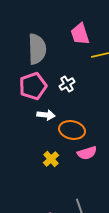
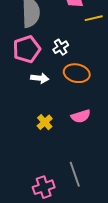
orange ellipse: (72, 130) -> (77, 73), moved

